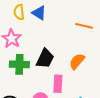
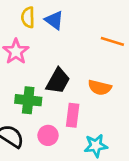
orange semicircle: (77, 61) -> (100, 87), turned -120
green cross: (19, 64) -> (28, 100), moved

